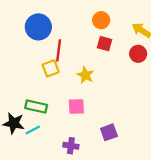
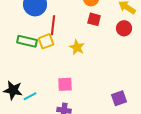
green rectangle: (36, 107) -> (27, 41), moved
pink square: (76, 107) -> (65, 84), moved
purple square: (109, 132) -> (119, 98), moved

